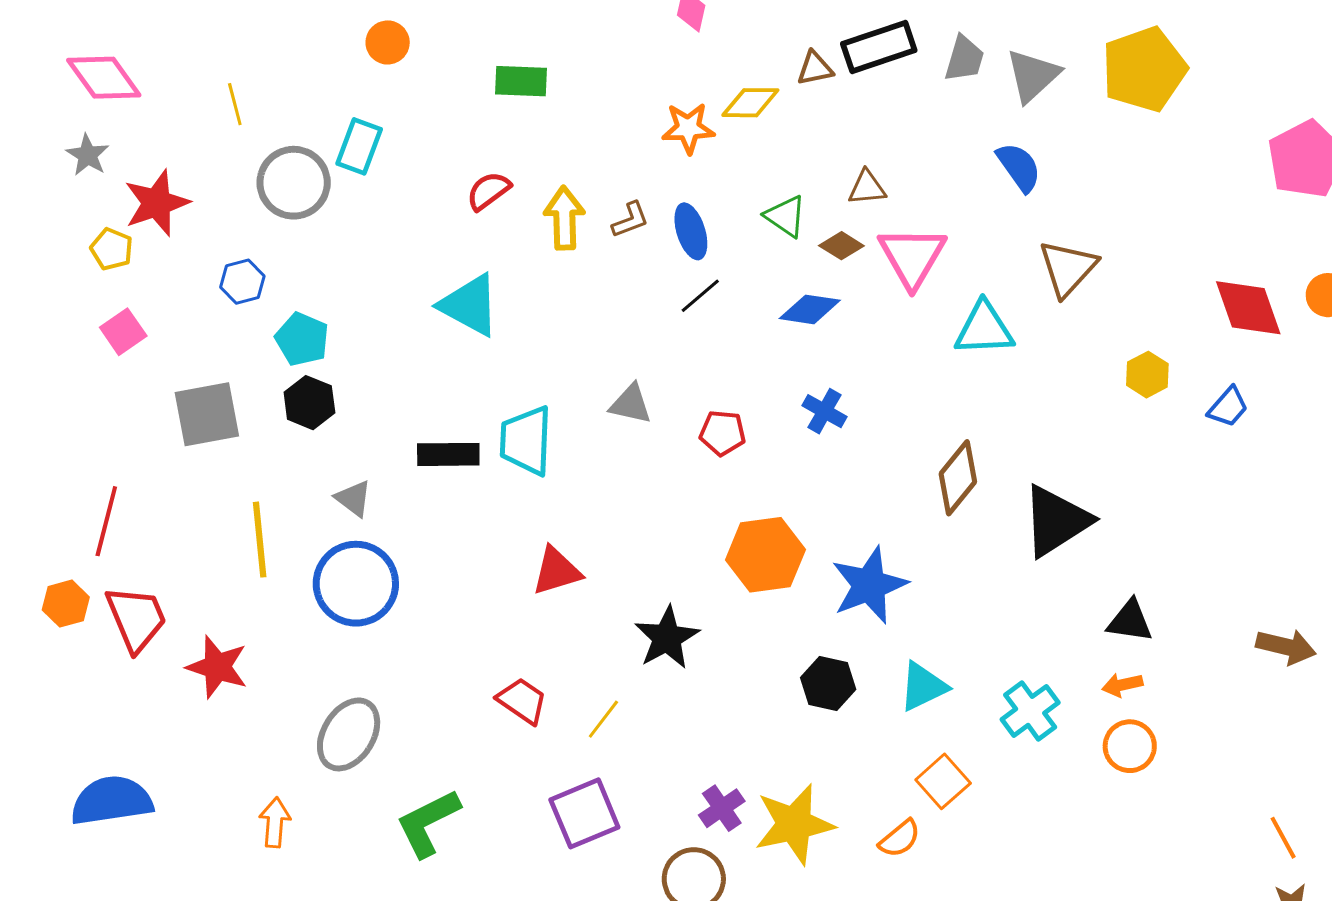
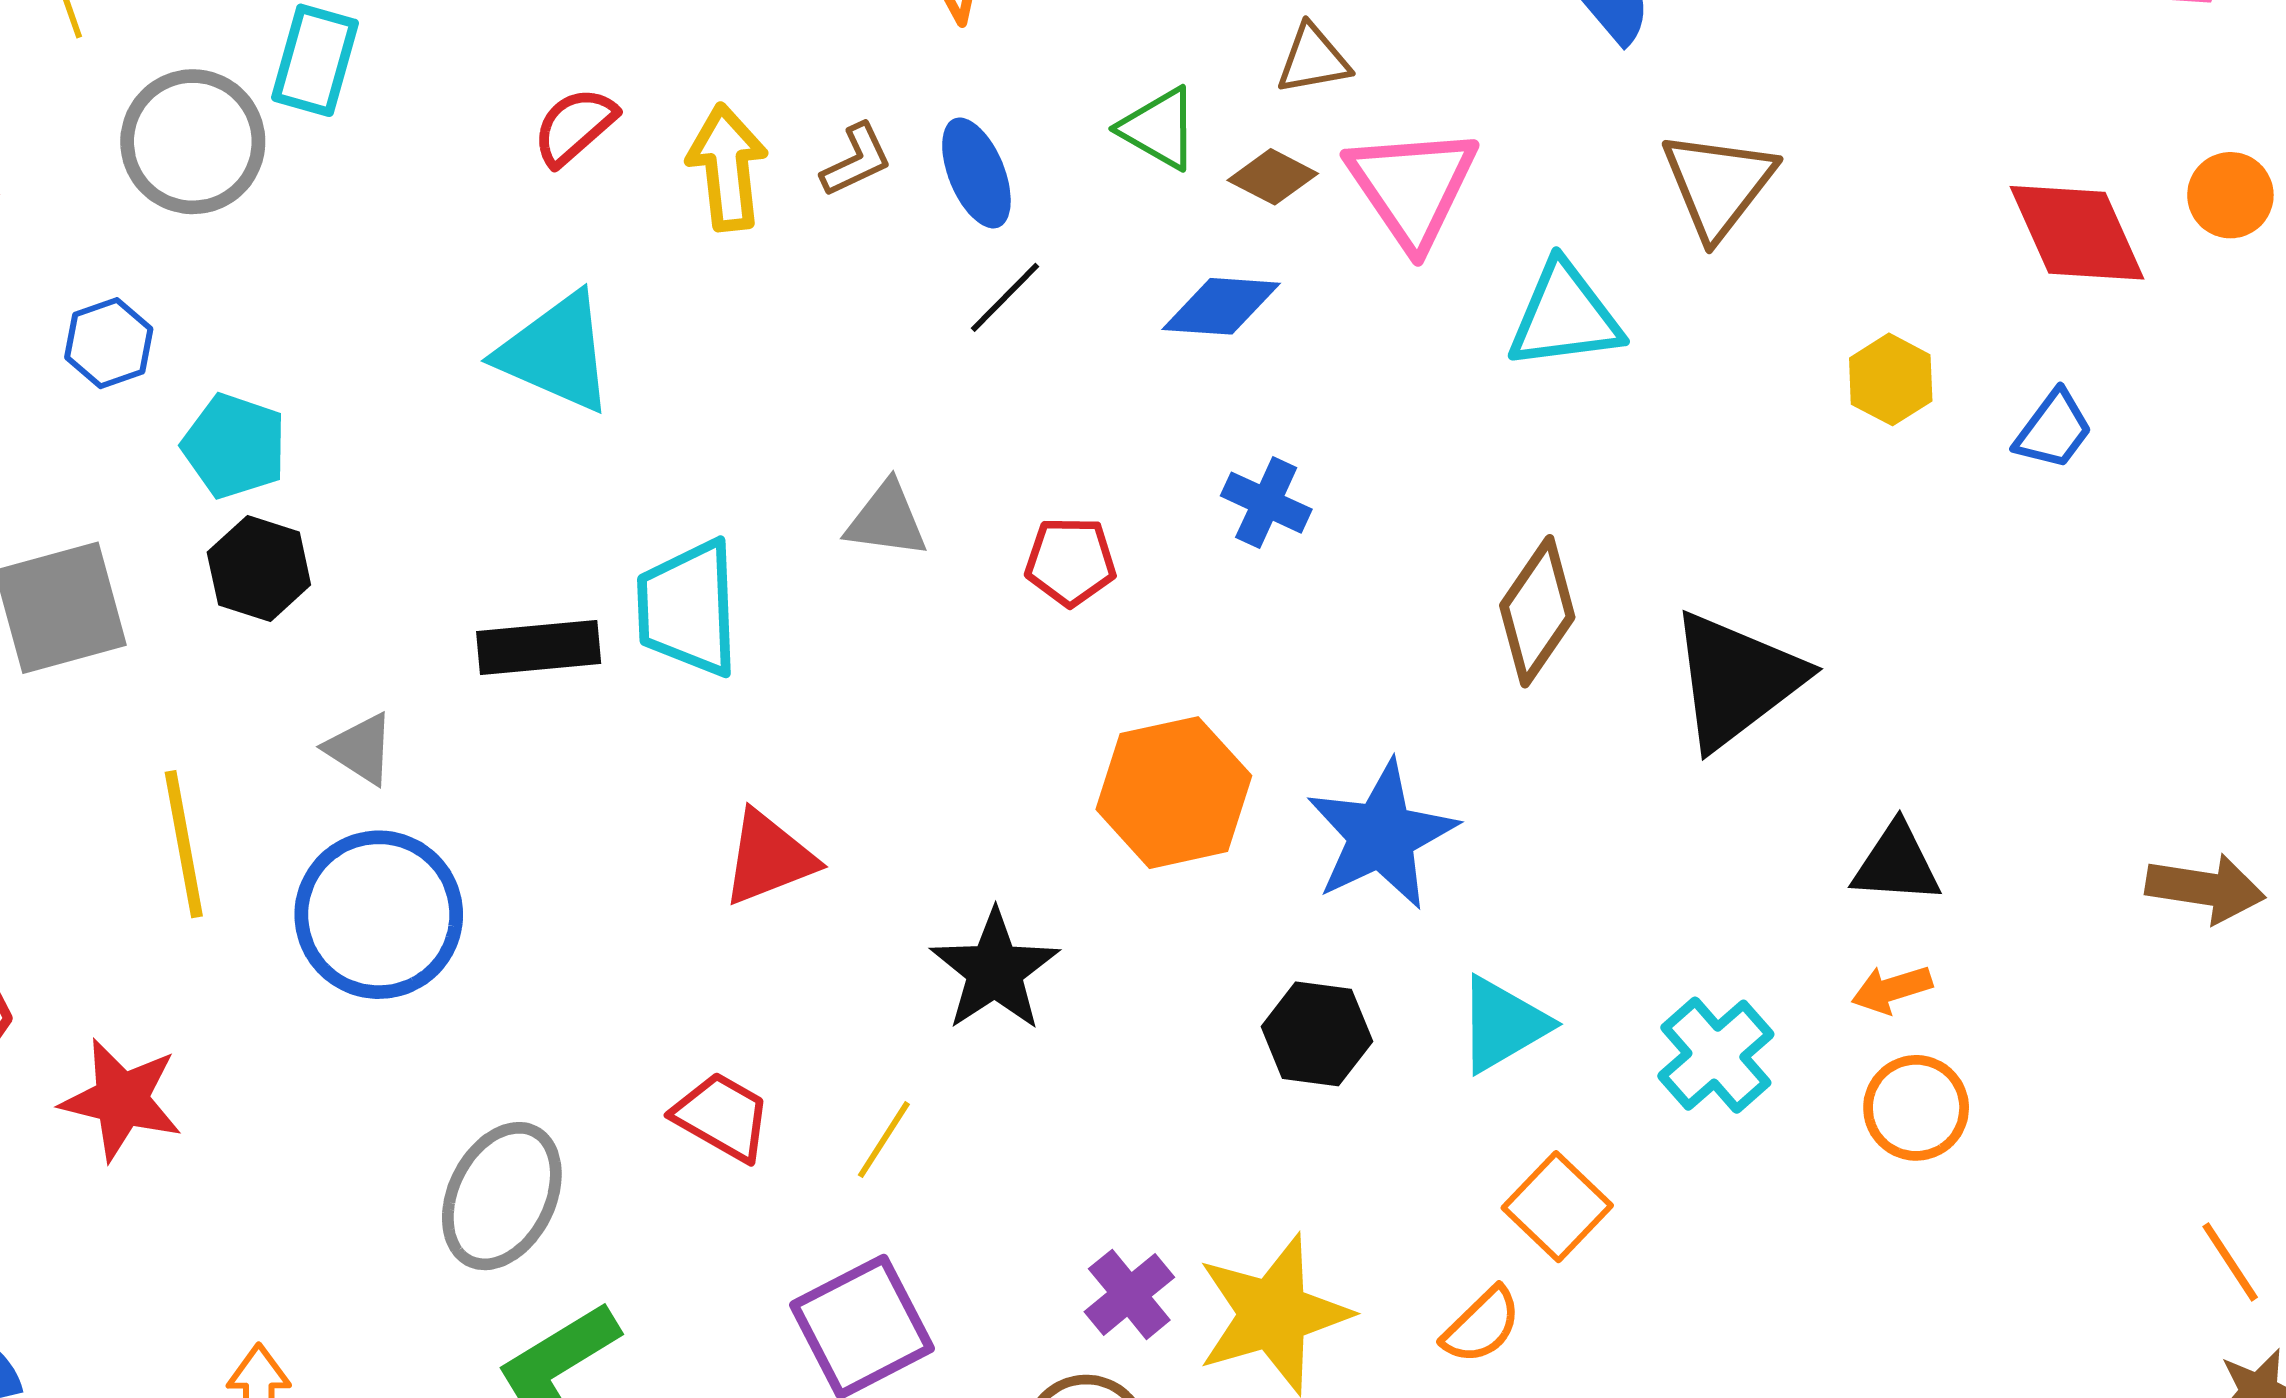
gray ellipse: (349, 734) -> (502, 1196), moved

